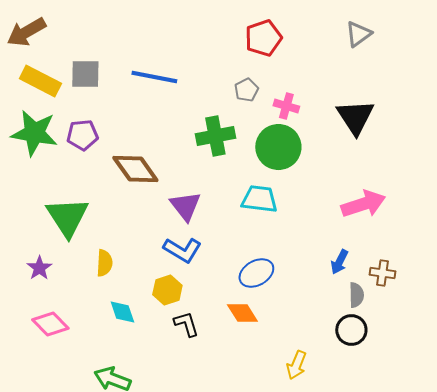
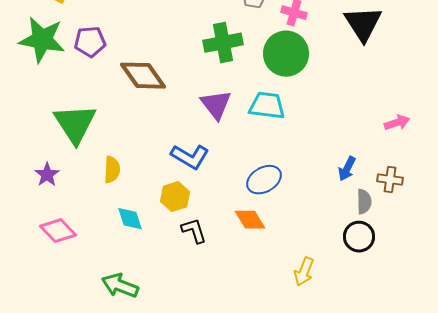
pink arrow: (363, 204) -> (397, 123), moved, size x0.6
purple triangle: (185, 206) -> (216, 105), moved

